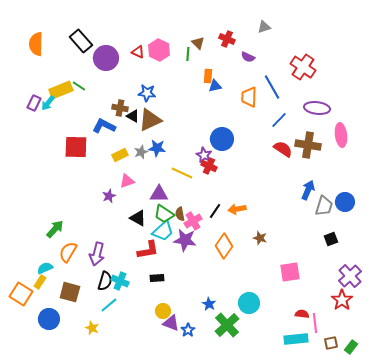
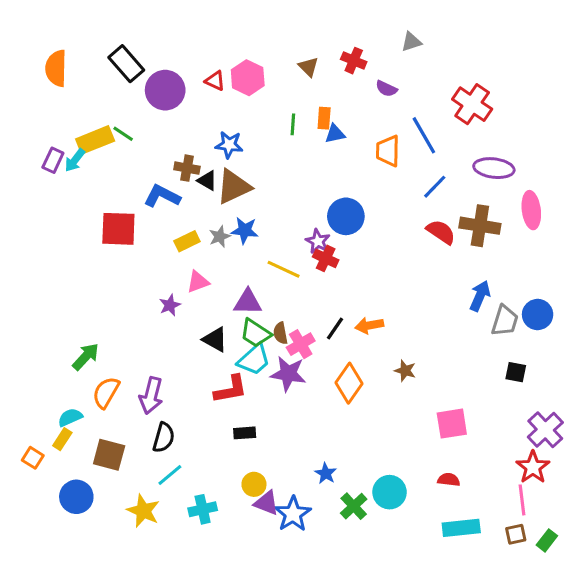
green line: (188, 54) -> (293, 124), moved
black square: (331, 239) -> (516, 372), turned 32
cyan cross: (120, 281) -> (203, 509), moved, turned -36
orange square: (21, 294) -> (33, 458), size x0.6
cyan circle: (249, 303) -> (390, 492), moved
red semicircle: (302, 314) -> (449, 480), moved
pink line: (315, 323) -> (522, 500), moved
green cross: (227, 325) -> (354, 506), size x0.7
yellow star: (92, 328) -> (143, 511), size x1.5
blue star: (188, 330) -> (293, 514), size x1.6

